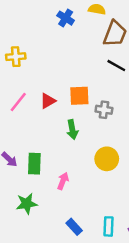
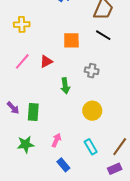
orange square: (79, 96) -> (71, 40), moved
pink arrow: (63, 181) -> (56, 140), moved
cyan rectangle: (109, 226) -> (91, 147), moved, turned -35

